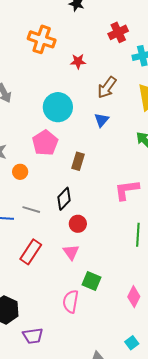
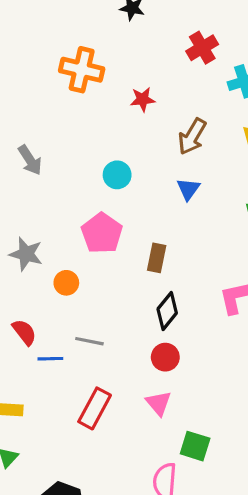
cyan circle: (58, 107) -> (117, 175), size x0.6
black diamond: (64, 199) -> (167, 311), moved

